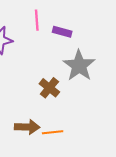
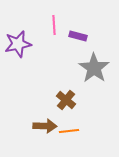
brown cross: (49, 88) -> (66, 100), moved

